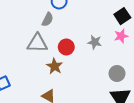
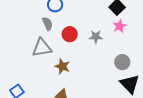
gray semicircle: (48, 19) -> (47, 24), turned -40
red circle: (66, 47) -> (70, 34), moved

